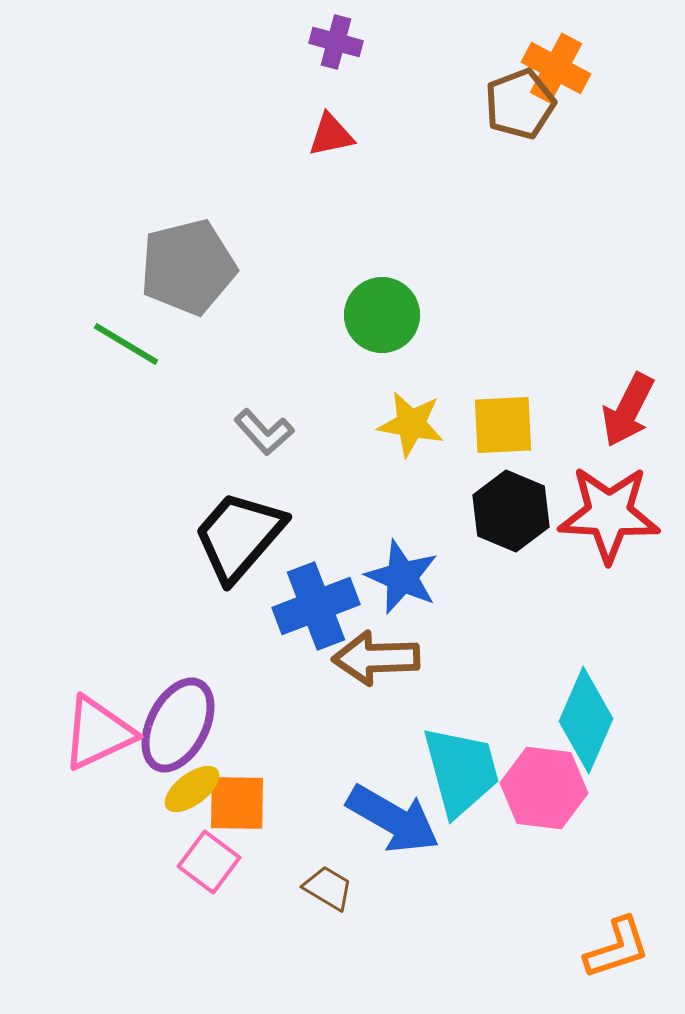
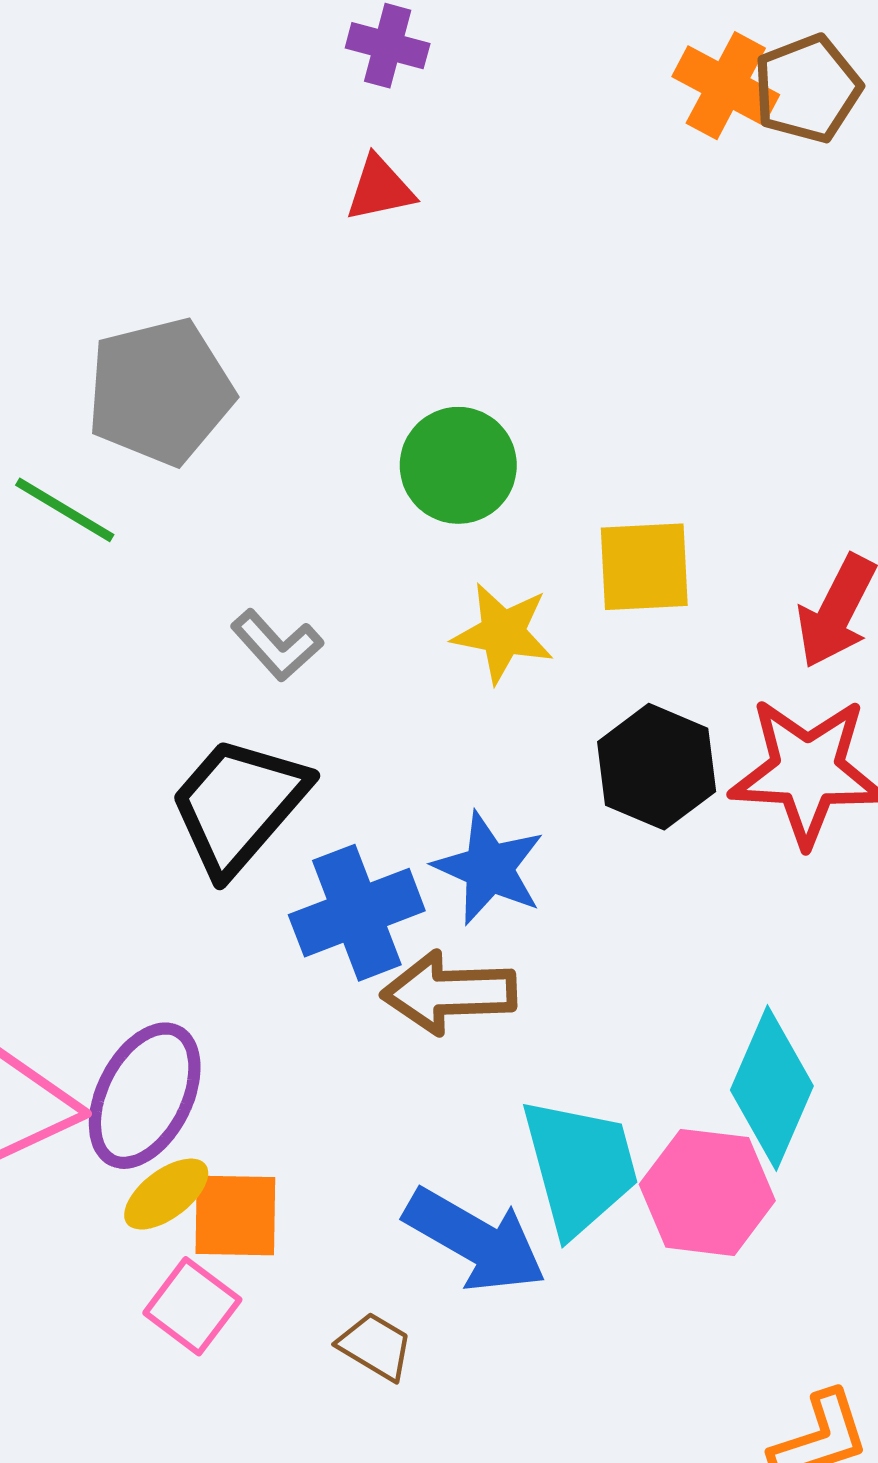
brown pentagon: (520, 104) -> (807, 89), moved
yellow square: (503, 425) -> (644, 567), moved

